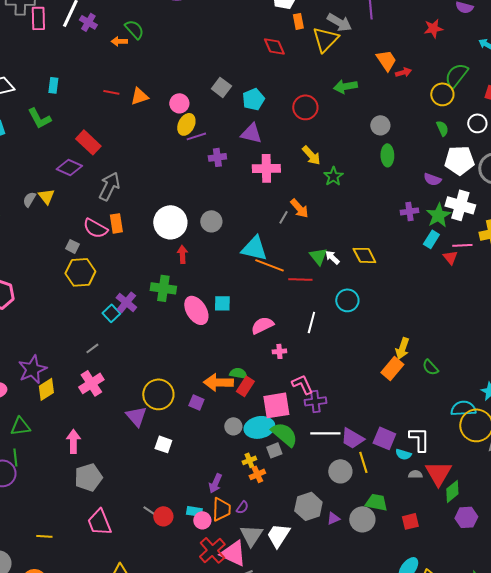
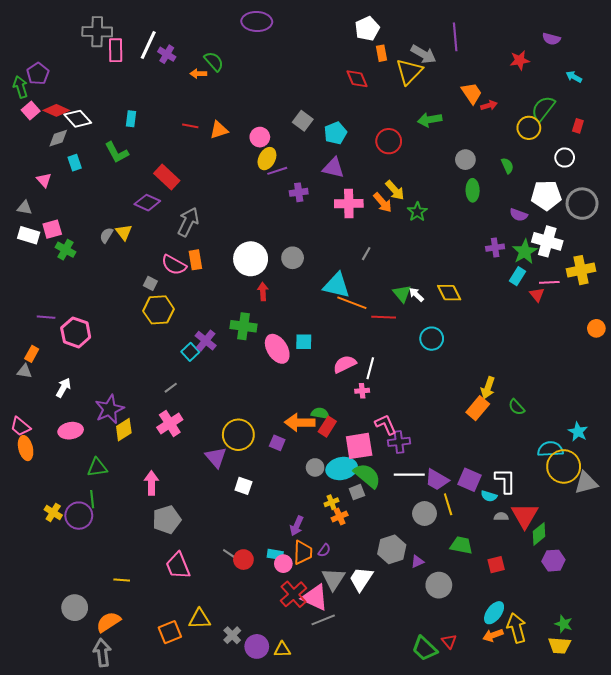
green semicircle: (442, 128) -> (507, 166), moved
orange arrow: (299, 208) -> (383, 203), moved
white line: (311, 322) -> (370, 368), moved
gray circle: (362, 519) -> (439, 585), moved

